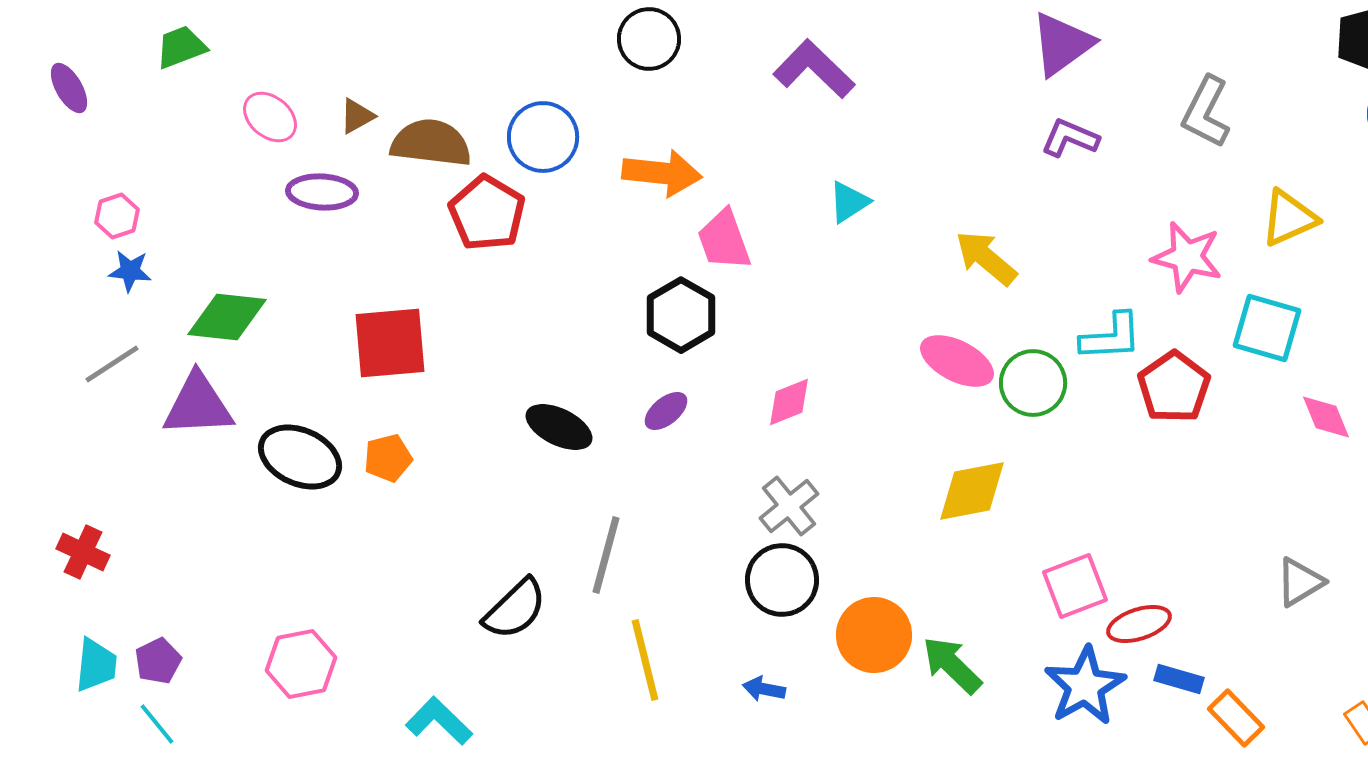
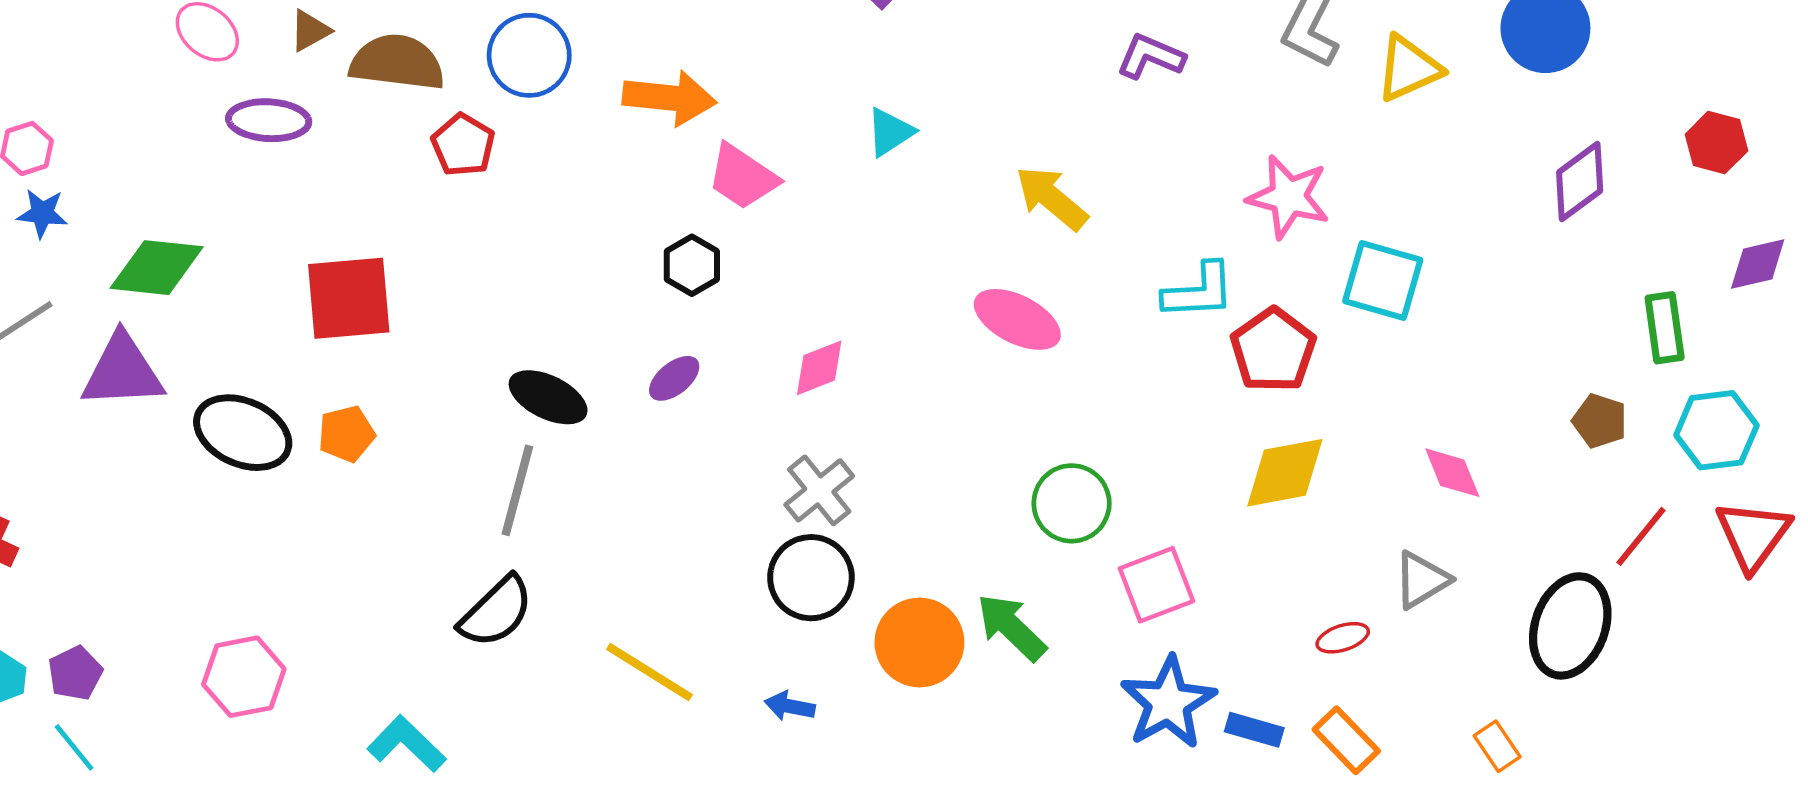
red pentagon: (487, 213) -> (463, 145), size x0.7
yellow triangle: (1289, 218) -> (1409, 68), moved
pink trapezoid: (724, 240) -> (743, 177), turned -36
black hexagon: (681, 315) -> (692, 265), size x0.7
green circle: (1033, 383) -> (1072, 503), moved
pink diamond: (1326, 417) -> (1452, 473), moved
yellow diamond: (972, 491) -> (1285, 473), moved
gray line: (606, 555) -> (517, 490), moved
red ellipse: (1139, 624) -> (1343, 638), moved, size x0.7
yellow line: (645, 660) -> (649, 672), turned -44
green arrow: (952, 665) -> (1011, 627), moved
blue rectangle: (1179, 679) -> (1254, 730), moved

